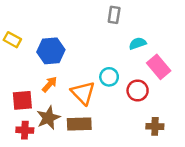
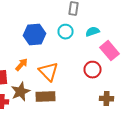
blue hexagon: (51, 51) -> (34, 35), moved
cyan circle: (109, 77) -> (66, 32), moved

